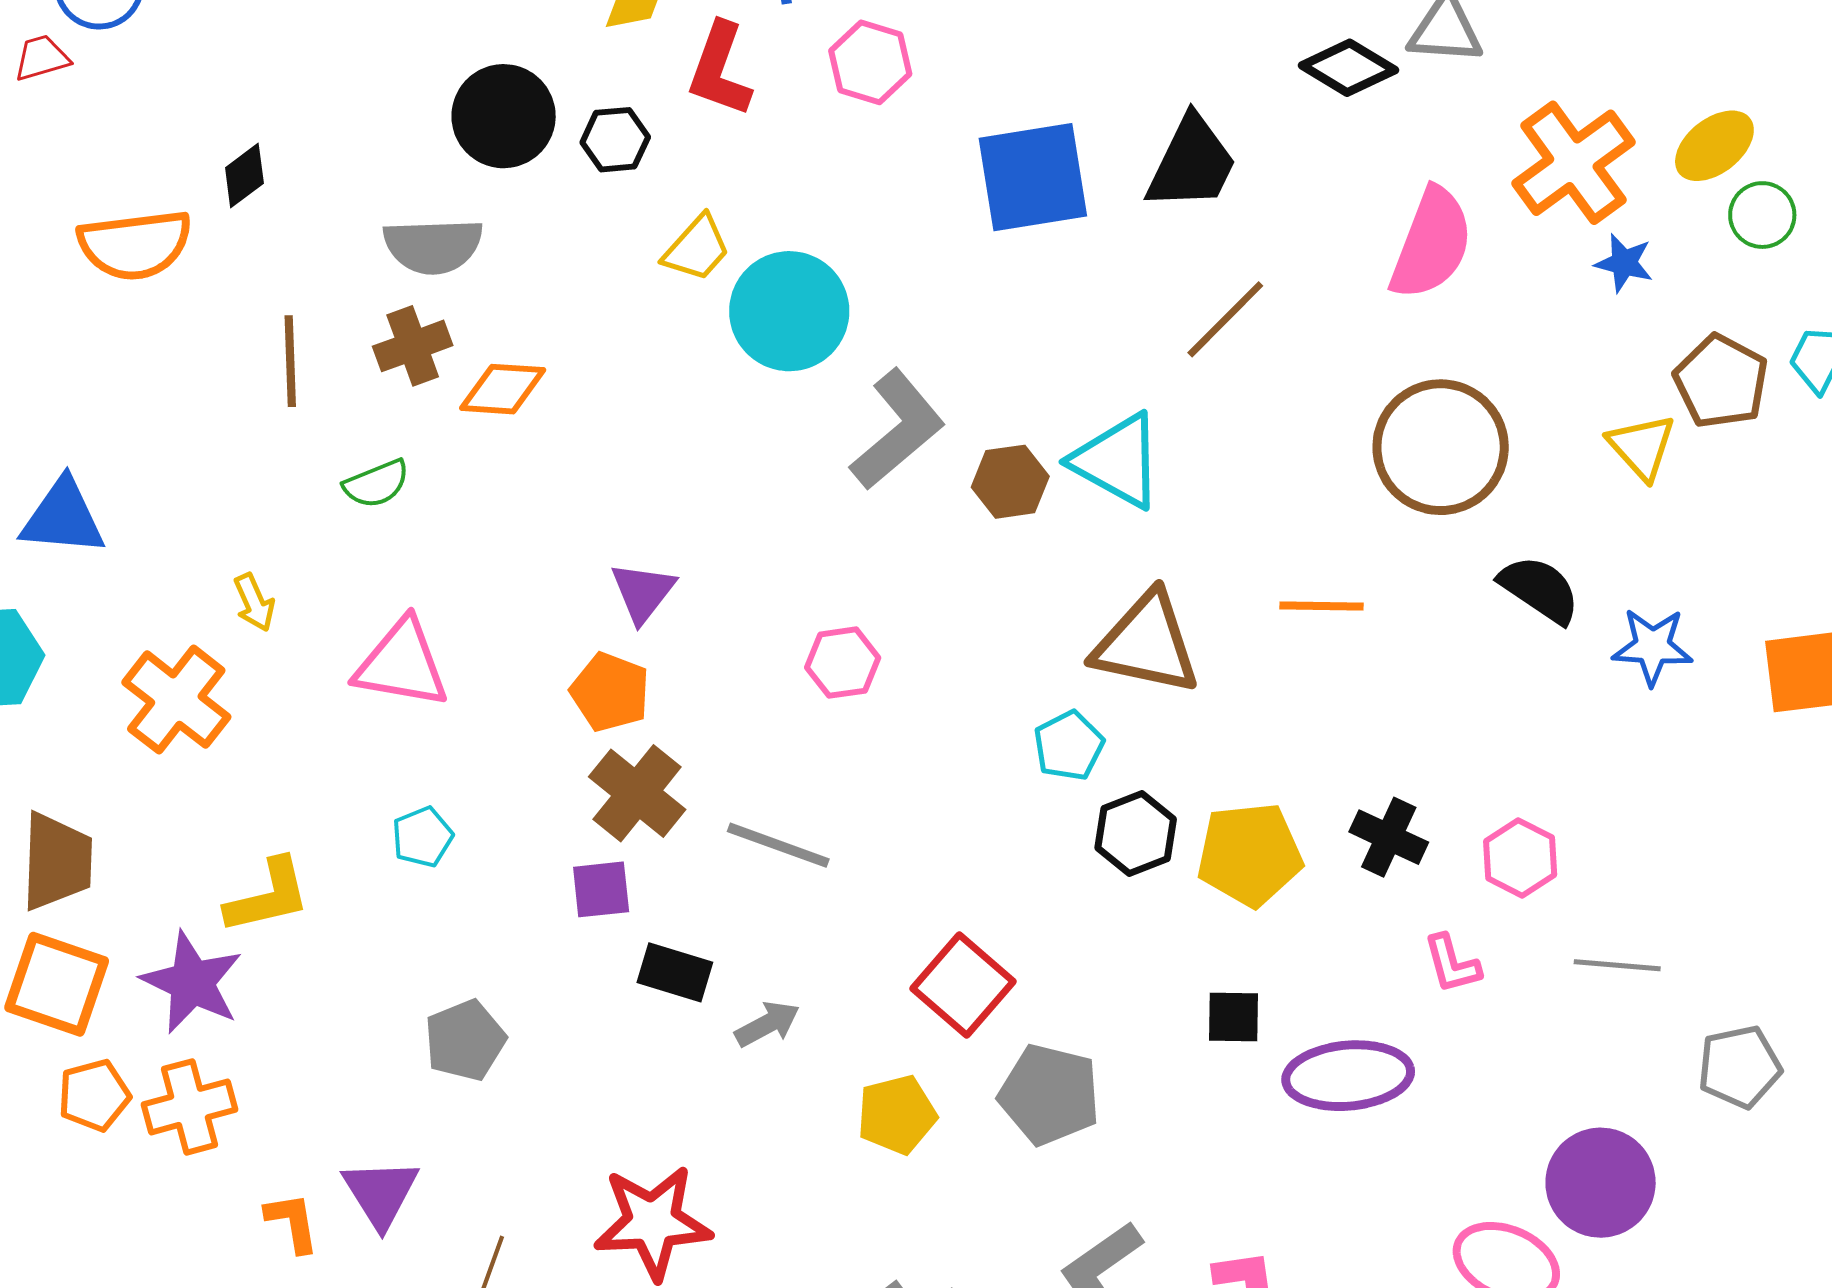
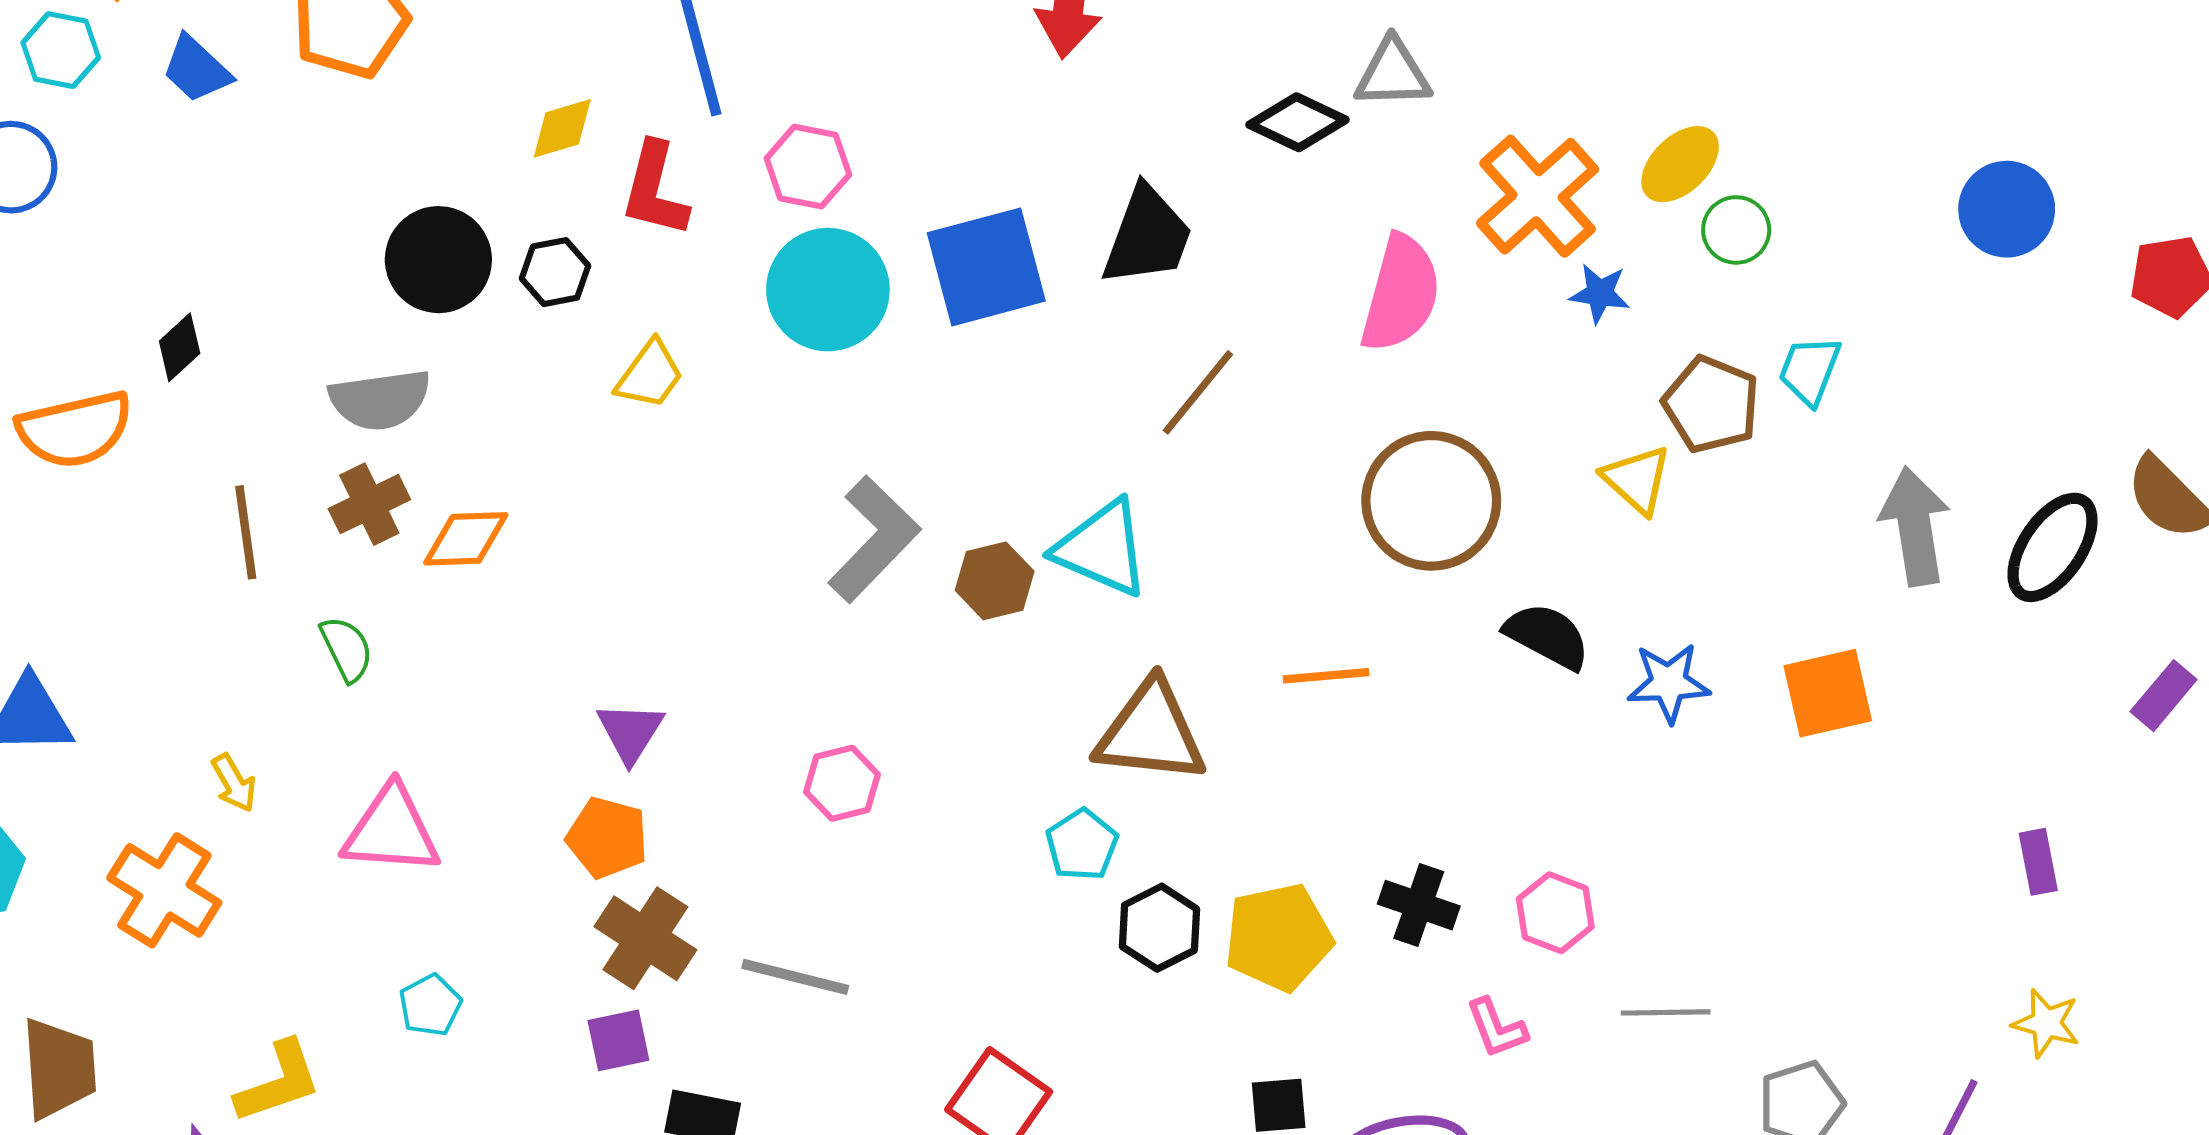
cyan circle: (789, 311) -> (828, 290), moved
green semicircle: (376, 484) -> (347, 649), turned -88

